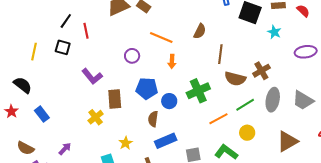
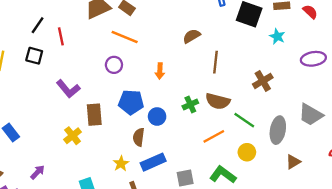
brown semicircle: (200, 31) -> (192, 36), turned -147
orange line: (161, 38) -> (125, 37), moved
brown semicircle: (235, 79) -> (218, 101), moved
green cross: (198, 91) -> (190, 104), size x0.6
gray ellipse: (273, 100) -> (278, 130), moved
green line: (245, 105) -> (244, 120), turned 66
brown triangle: (287, 141) -> (293, 162), size x0.6
yellow star: (126, 143) -> (121, 164), moved

